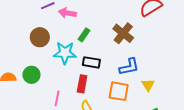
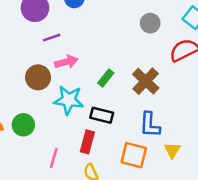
pink arrow: (67, 13) -> (66, 62), moved, turned 150
green rectangle: (84, 35) -> (106, 78), moved
blue L-shape: (129, 67) -> (150, 125), turned 100

